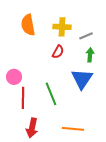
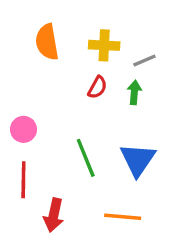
green arrow: (90, 55) -> (134, 92), moved
blue triangle: (82, 79) -> (138, 160), moved
red line: (23, 98) -> (23, 180), moved

